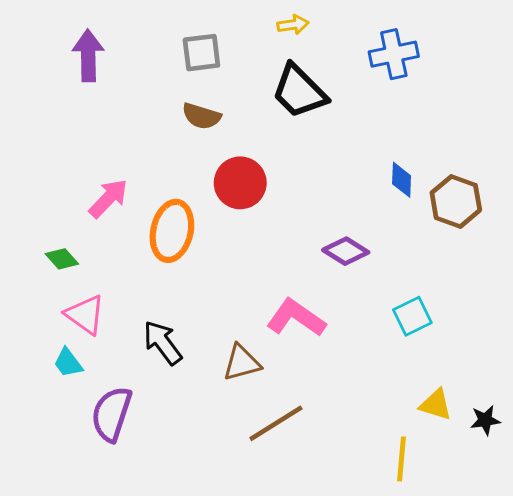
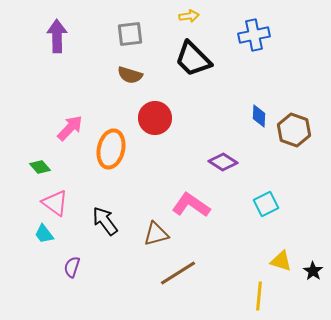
purple semicircle: (111, 414) -> (72, 267), size x0.6
black star: (485, 420) -> (313, 271), turned -30

